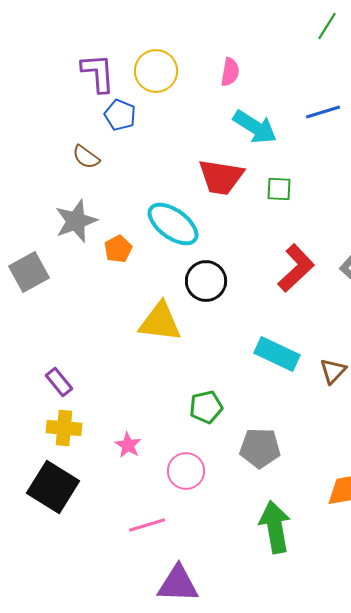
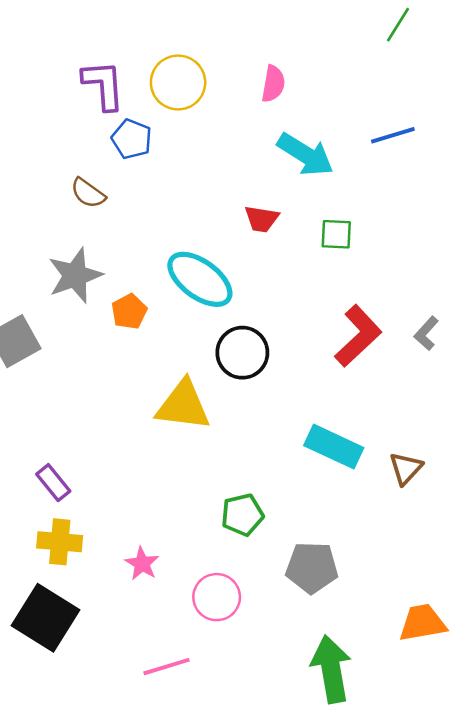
red trapezoid: (221, 177) -> (262, 219), size x0.6

